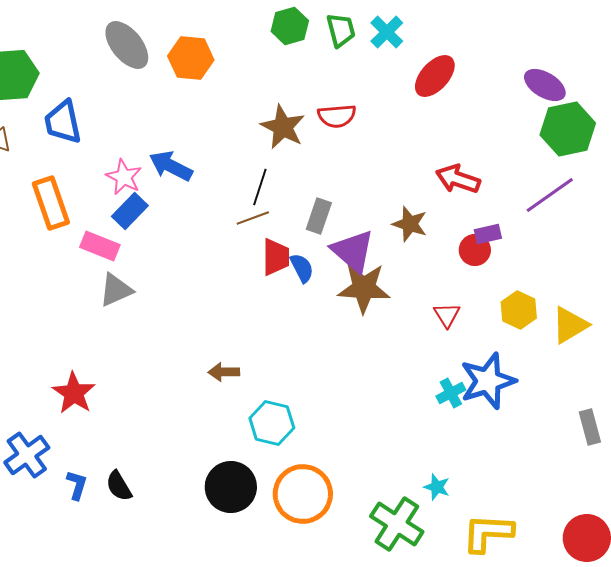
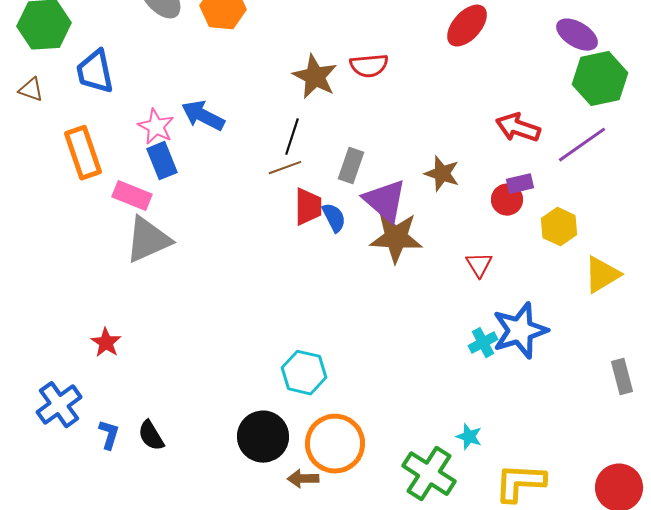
red arrow: (458, 179) -> (518, 128), moved
blue rectangle: (130, 211) -> (162, 161), turned -66
gray triangle: (116, 290) -> (148, 240), size x1.4
yellow hexagon: (519, 310) -> (559, 227), moved
brown arrow: (224, 372) -> (303, 479), moved
red star: (74, 393) -> (106, 343), size x0.7

